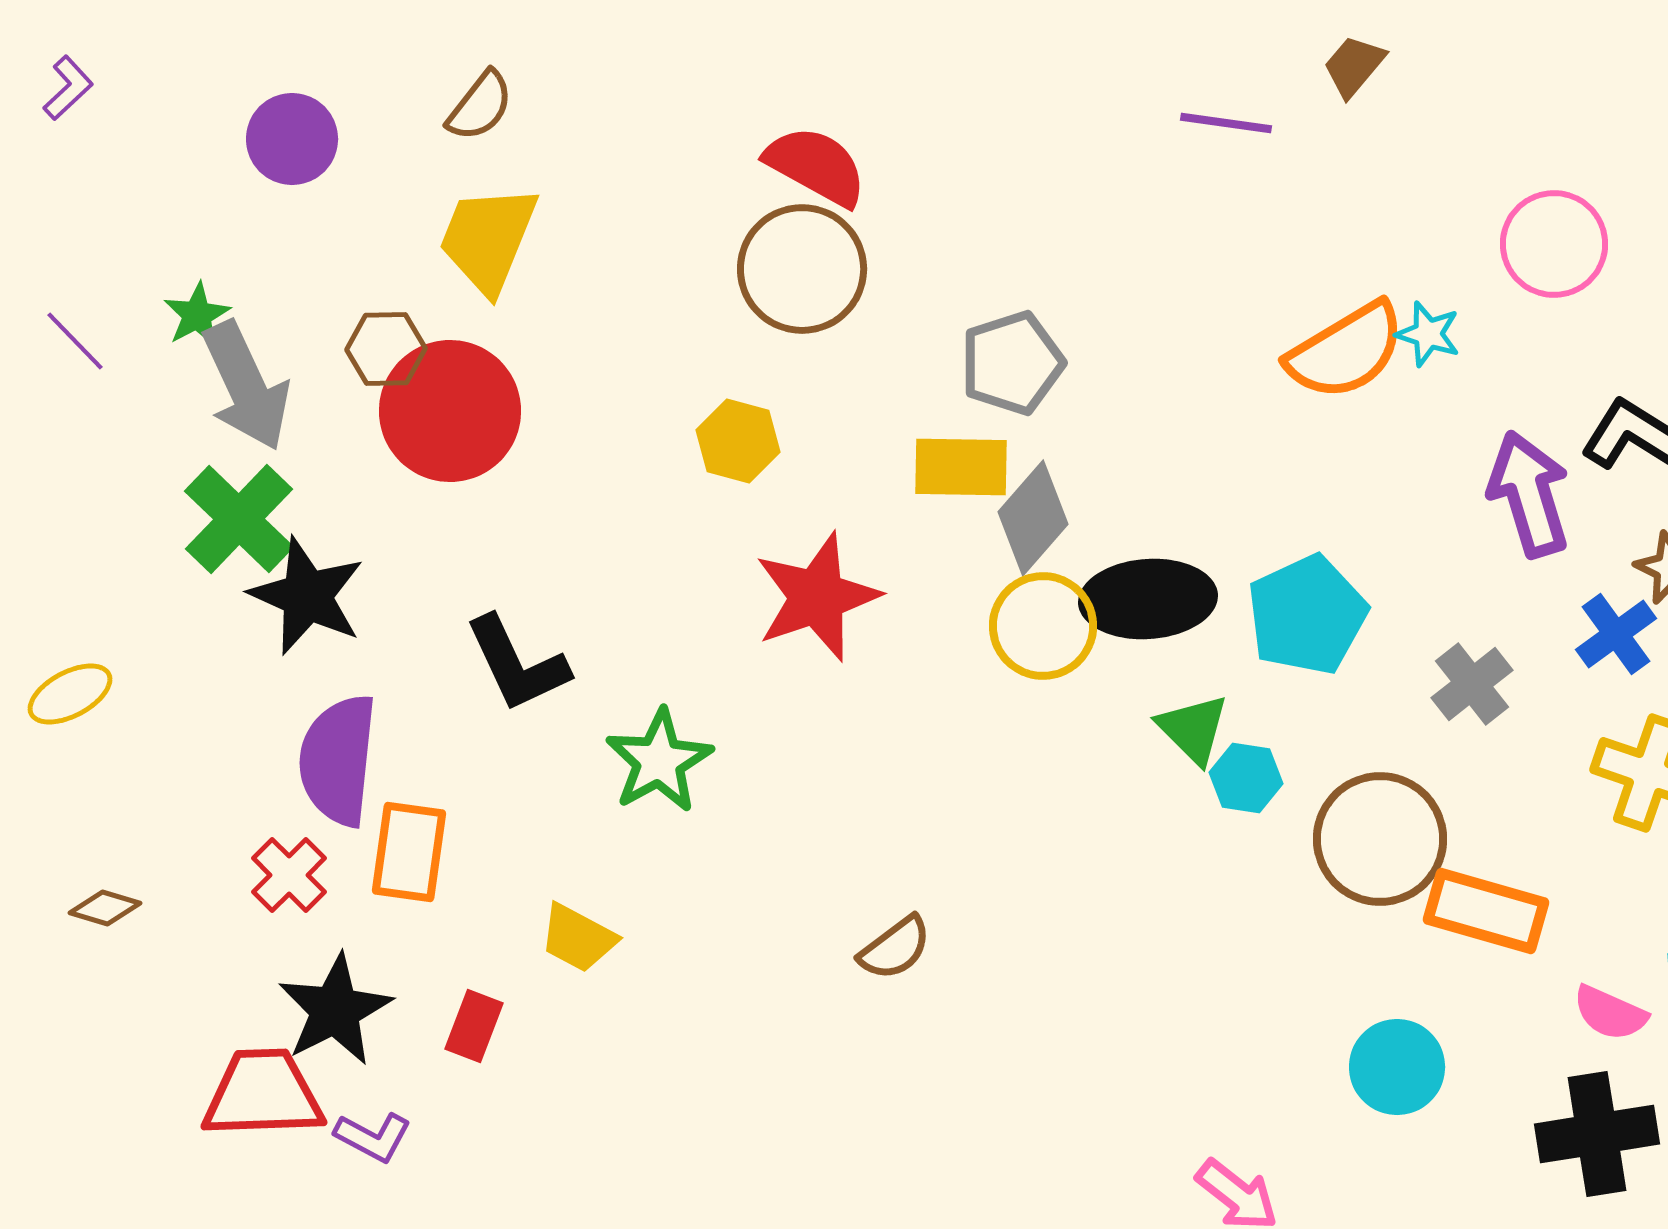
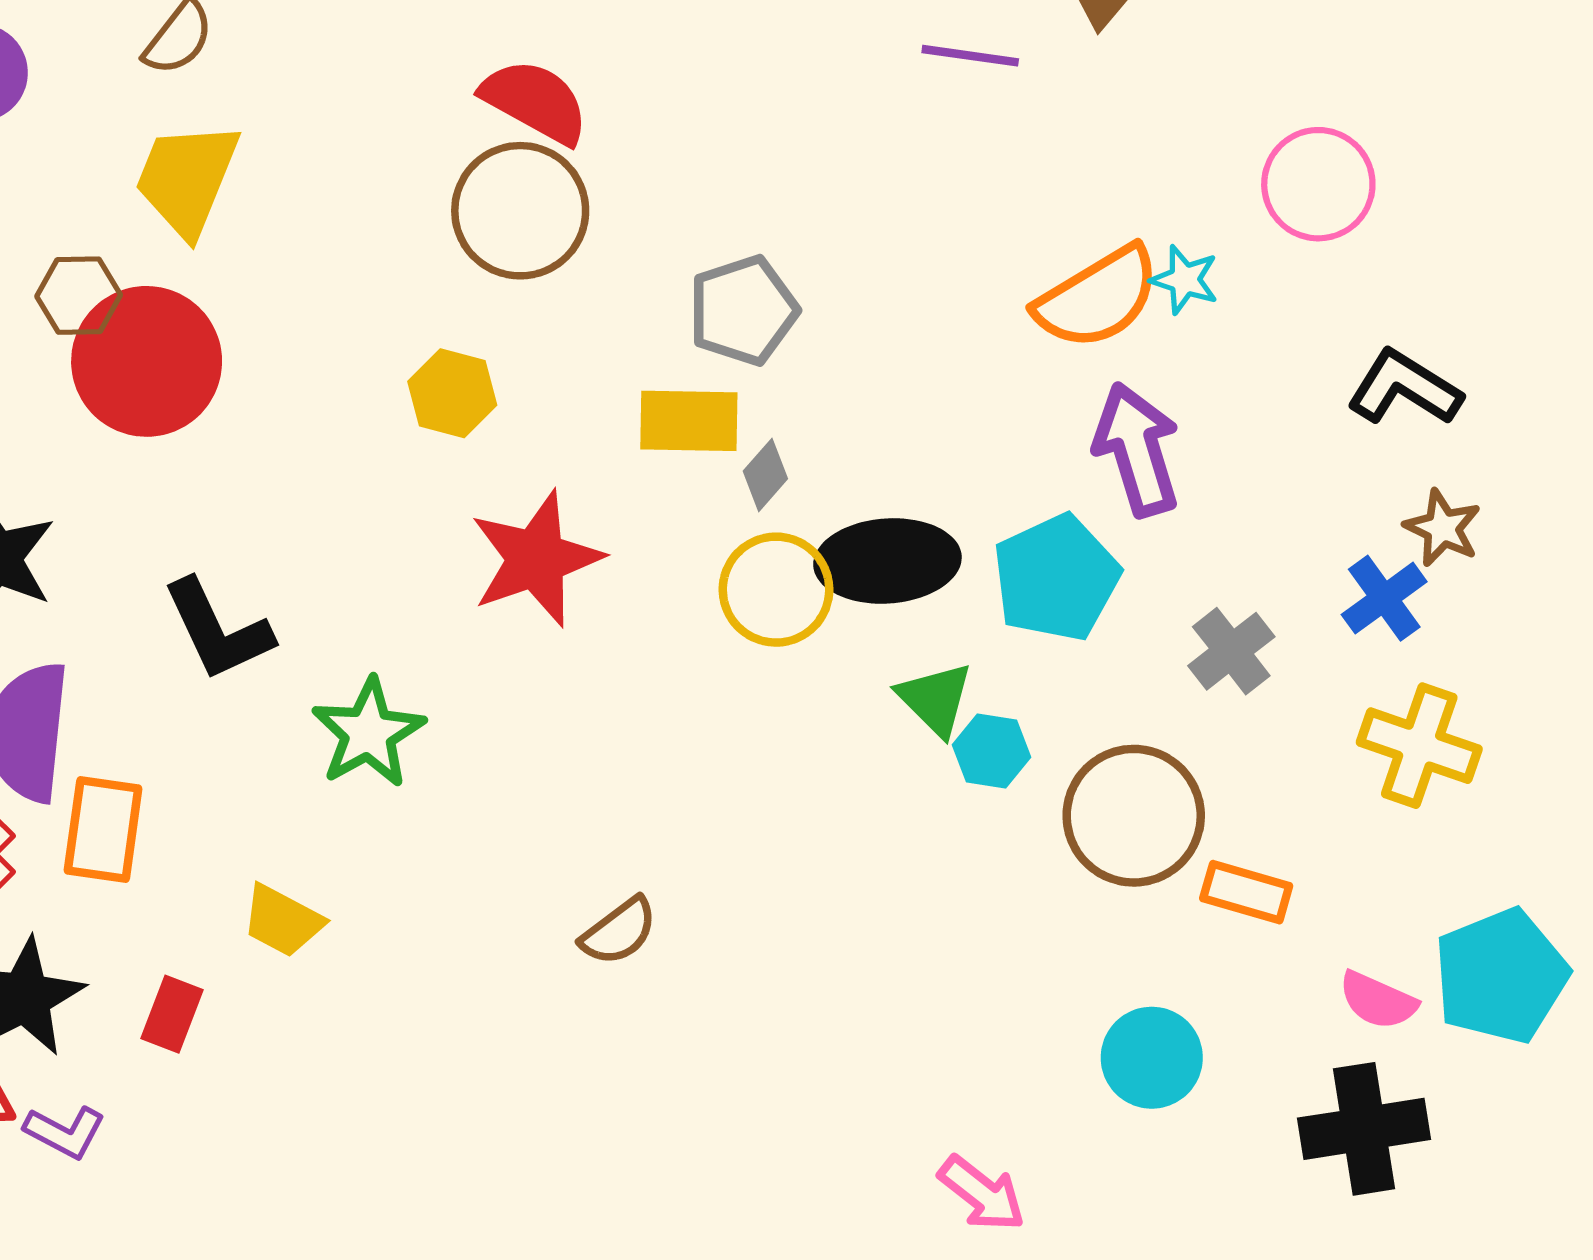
purple arrow: (1529, 494) -> (1137, 450), moved
gray diamond: (1033, 518) -> (765, 475), size x0.6
orange rectangle: (1486, 911) -> (1246, 892), size x0.7

